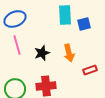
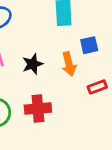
blue square: (84, 24) -> (89, 45), moved

